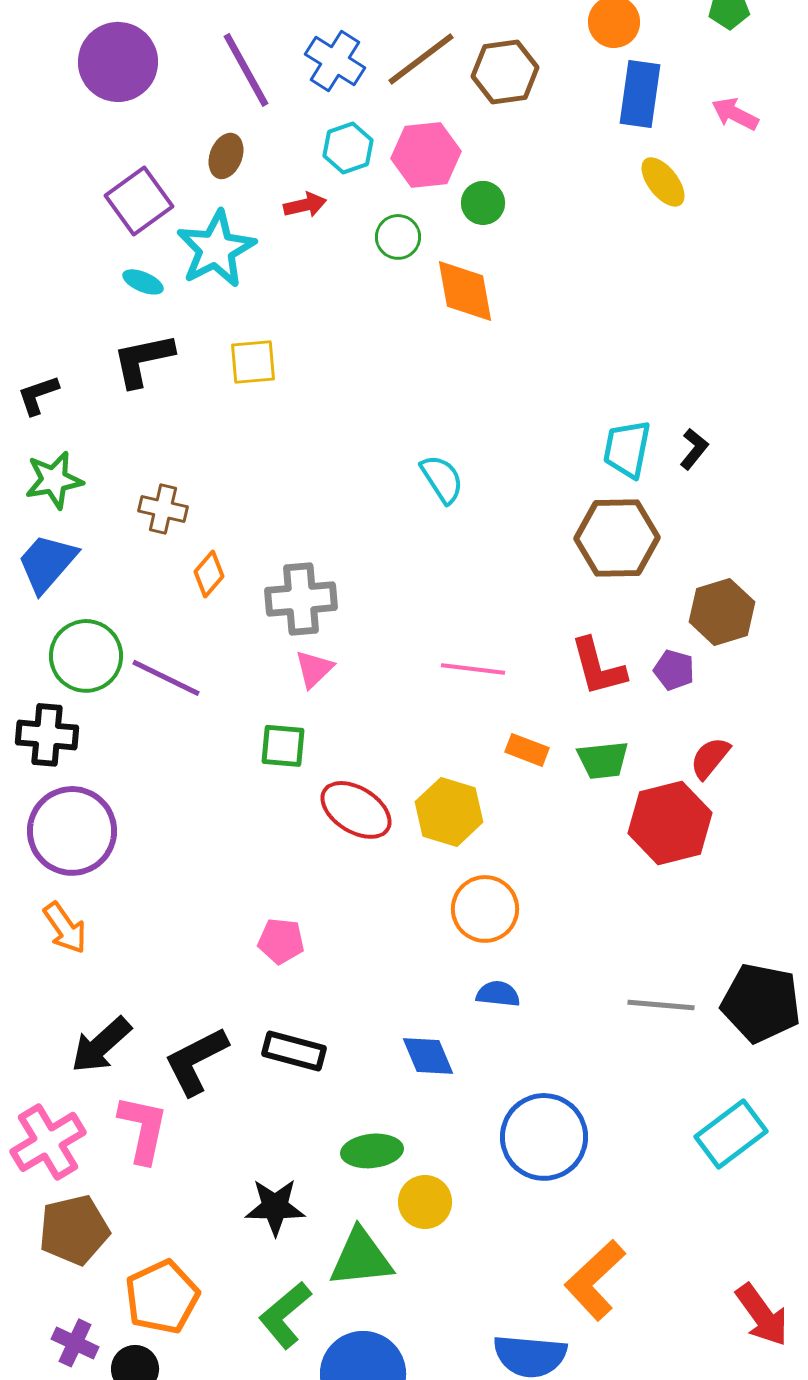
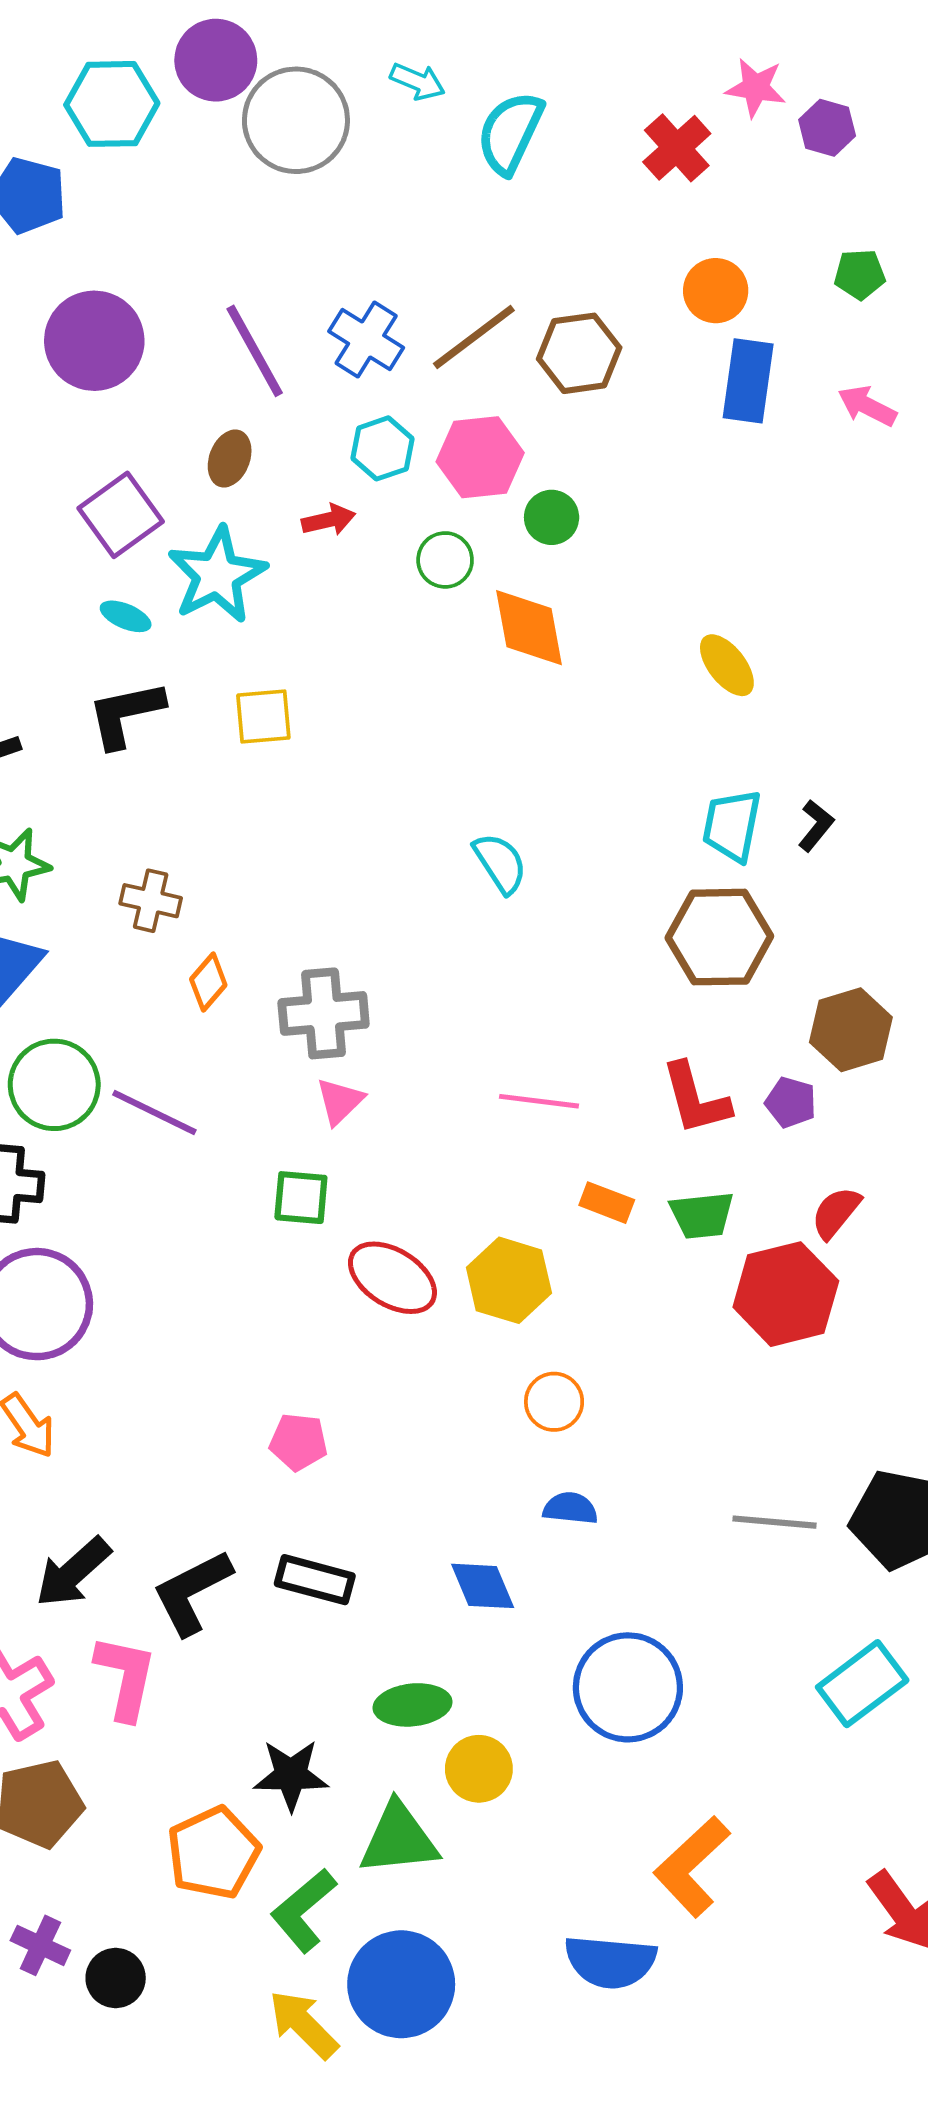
yellow ellipse: (663, 182) -> (727, 665), moved
orange circle: (485, 909) -> (554, 1402), size x0.7
orange pentagon: (162, 1297) -> (213, 1853), moved

